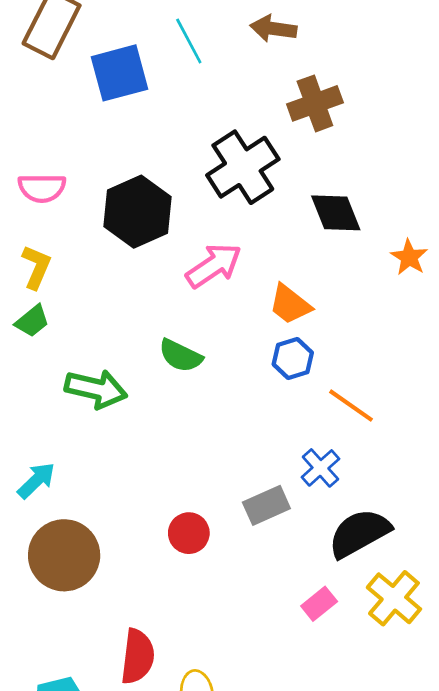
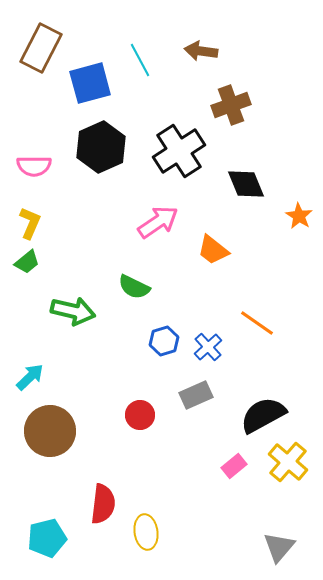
black hexagon: (138, 212) -> (101, 147), moved
blue hexagon: (293, 358) -> (164, 341), moved
blue cross: (320, 468) -> (208, 347), moved

